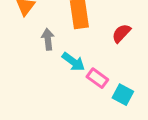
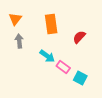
gray arrow: (48, 39) -> (19, 41), moved

